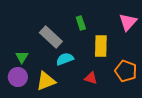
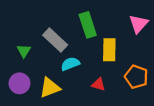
green rectangle: (81, 23) -> (88, 25), size x1.6
green triangle: (22, 57) -> (24, 51), moved

